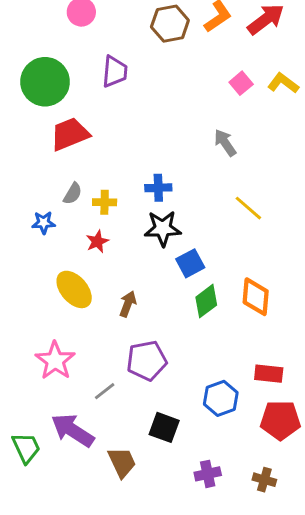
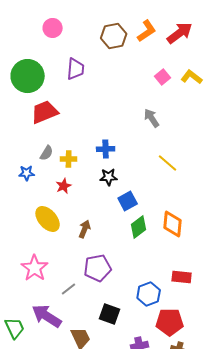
black star: (163, 228) -> (109, 177), size x0.7
red pentagon: (280, 420) -> (170, 322), moved

